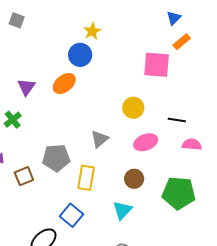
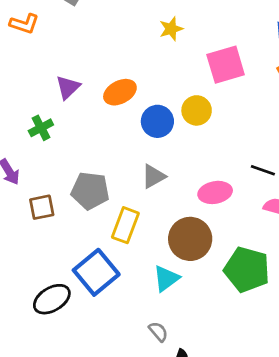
blue circle: (80, 55) -> (157, 121), moved
pink square: (157, 65) -> (226, 65), moved, turned -32
yellow circle: (133, 108) -> (197, 110), moved
brown circle: (134, 179) -> (190, 239), size x1.6
blue square: (72, 215) -> (96, 272), size x1.4

